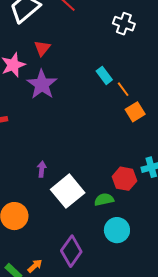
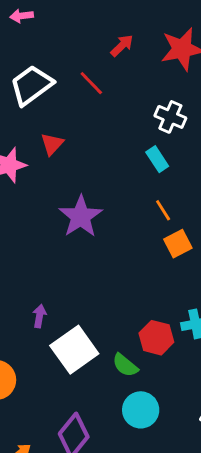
cyan rectangle: (104, 75) -> (157, 159), moved
purple star: (42, 84) -> (81, 217), moved
green semicircle: (104, 199) -> (125, 365), turned -132

